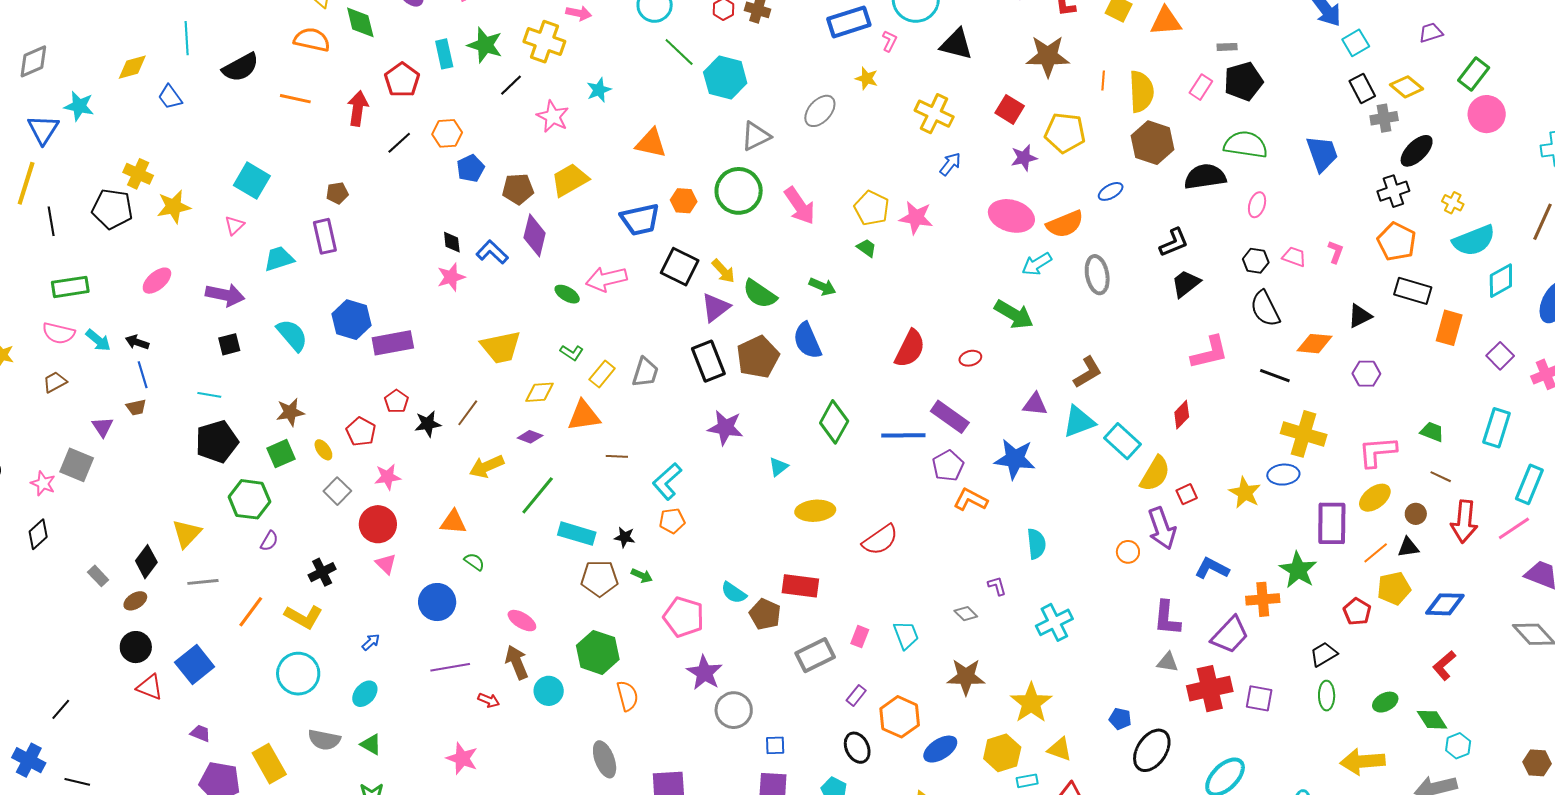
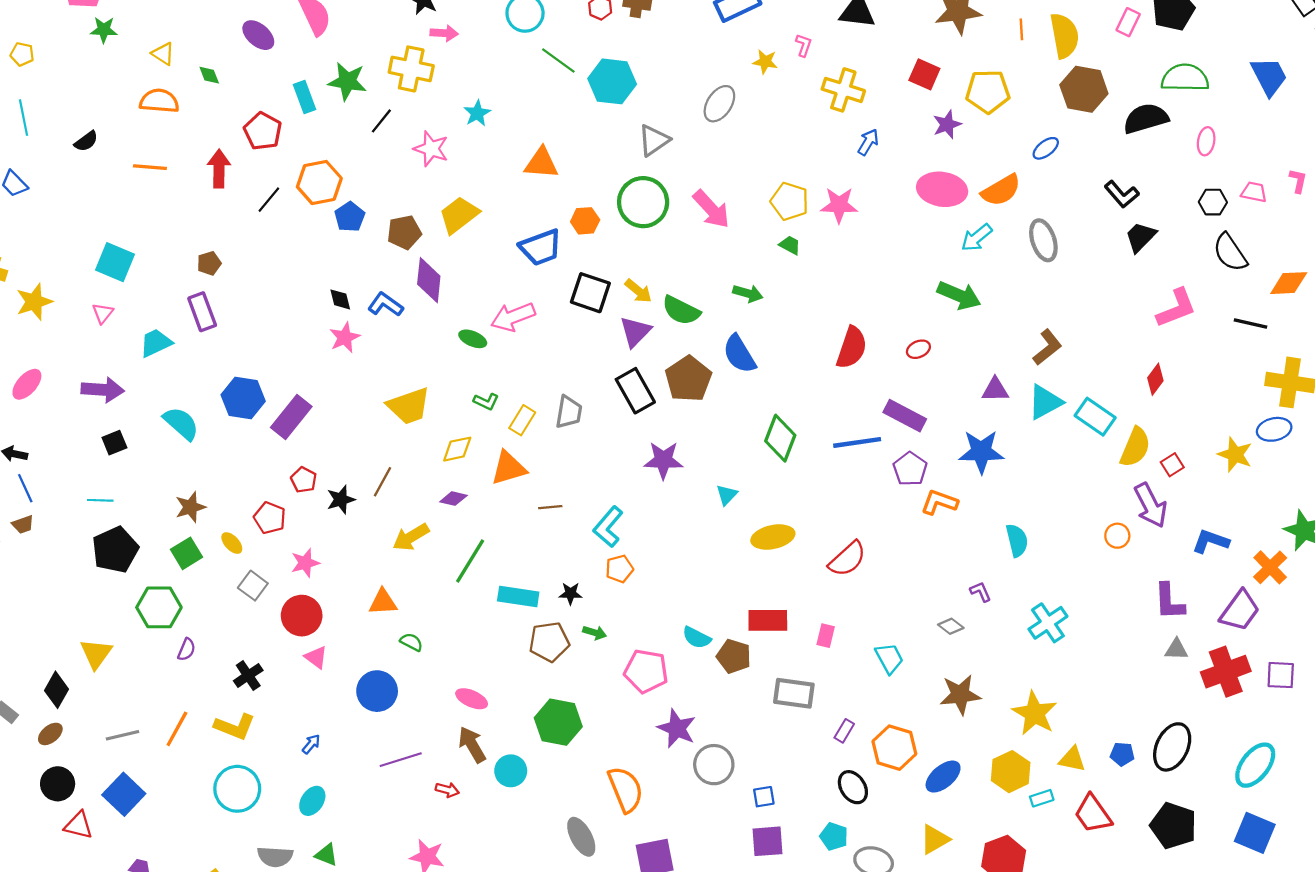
green diamond: (360, 22) -> (209, 75), size x0.6
pink L-shape: (889, 41) -> (804, 45), moved
black semicircle: (241, 67) -> (86, 141), size x0.6
orange hexagon: (447, 133) -> (319, 183), size x1.4
black L-shape: (1174, 242) -> (1122, 194), turned 80
purple rectangle: (393, 343) -> (291, 417), turned -33
gray line: (203, 582) -> (123, 735), moved
orange cross: (1263, 599) -> (1270, 567), turned -32
pink rectangle: (860, 637) -> (826, 636), moved
gray rectangle: (815, 655) -> (794, 693), turned 42
orange semicircle: (627, 696) -> (626, 789), moved, size x1.4
blue pentagon: (1120, 719) -> (1122, 754), moved

